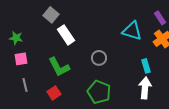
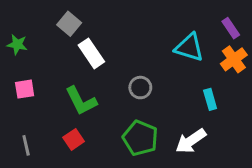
green star: (16, 38) -> (17, 45), moved
gray line: (25, 85) -> (26, 145), moved
white arrow: (145, 88) -> (191, 141), moved, turned -130

